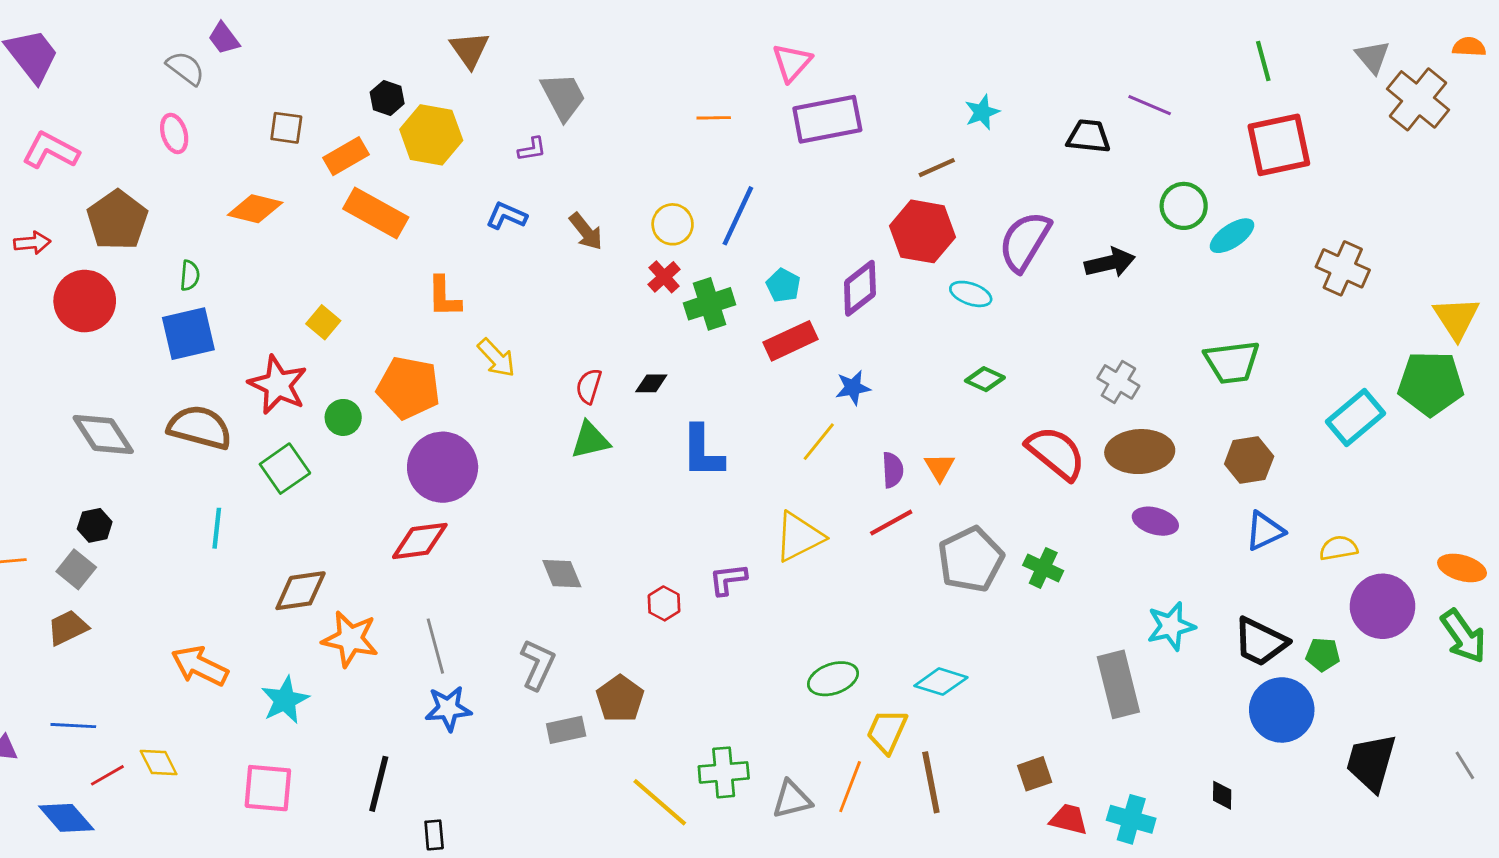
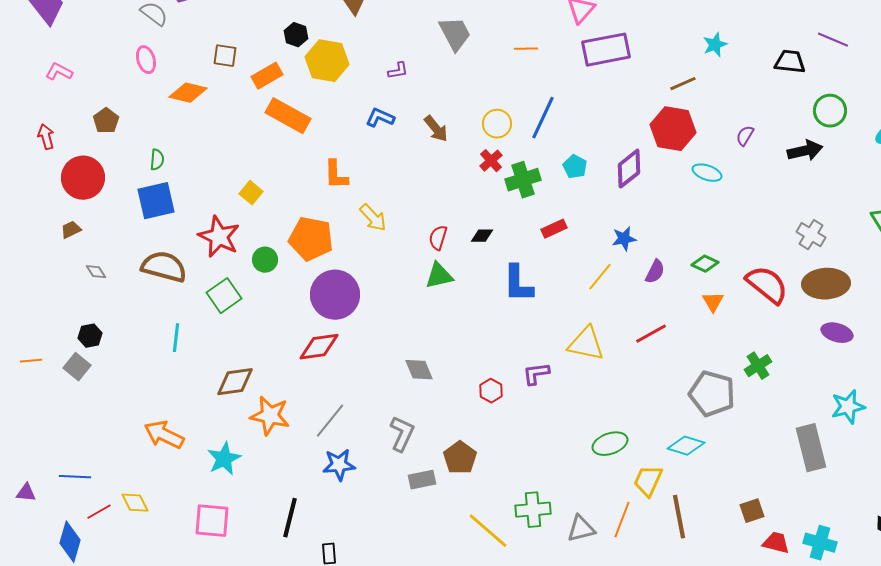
gray trapezoid: (563, 97) -> (455, 34), moved
pink L-shape: (51, 151) -> (59, 72), size x0.7
green circle: (1184, 206) -> (830, 111), moved
orange diamond: (255, 209) -> (188, 93), moved
brown pentagon: (117, 220) -> (106, 121), size x0.6
purple semicircle: (1025, 241) -> (745, 136), size x0.5
red arrow: (32, 243) -> (46, 137), turned -100
red rectangle: (790, 341) -> (554, 229), moved, size x0.7
green diamond: (985, 379) -> (705, 264), moved
gray diamond: (103, 434) -> (96, 272), size x0.5
orange triangle: (939, 467) -> (713, 302), moved
purple semicircle: (893, 470) -> (655, 272), moved, turned 30
yellow triangle: (799, 537) -> (586, 344), turned 39
gray pentagon: (971, 559) -> (712, 394), moved, turned -30
green cross: (1043, 568) -> (758, 366), turned 32
brown trapezoid: (68, 628) -> (71, 230), moved, size x0.7
gray line: (435, 646) -> (330, 421), turned 54
blue diamond: (66, 818) -> (70, 542), turned 57

